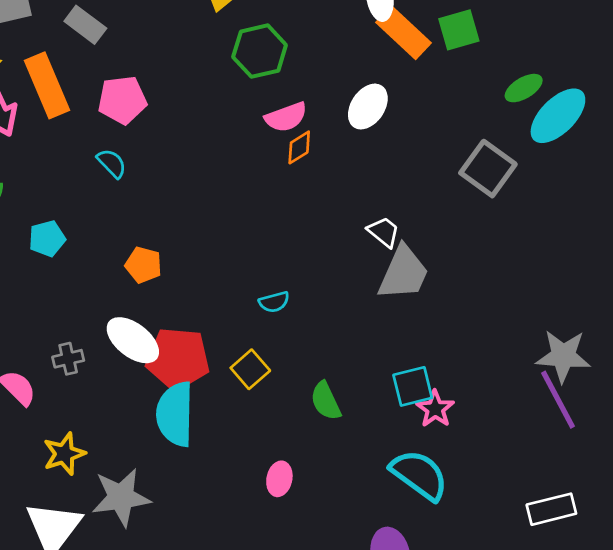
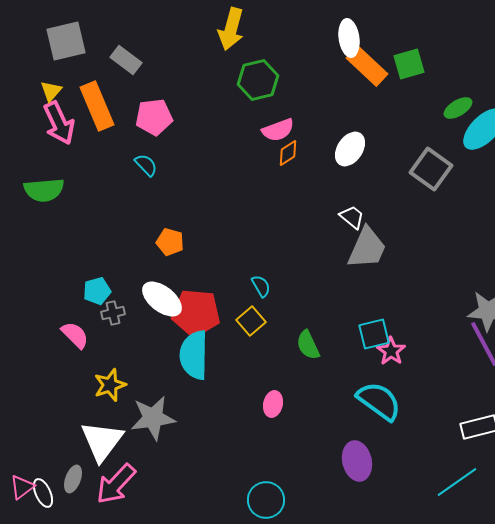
white ellipse: (368, 107) -> (350, 149), moved
cyan pentagon: (47, 239) -> (97, 291), moved
cyan semicircle: (274, 302) -> (261, 286), moved, turned -105

